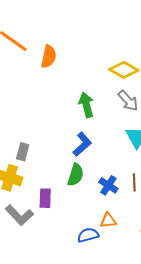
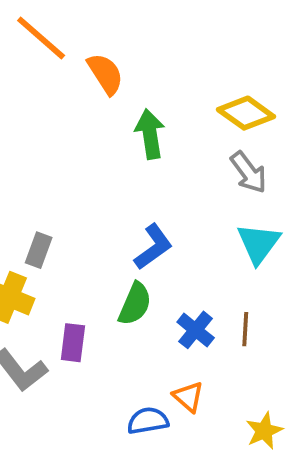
orange semicircle: (49, 57) -> (105, 74), turned -50
green arrow: (86, 105) -> (150, 134), moved
orange triangle: (108, 221) -> (188, 397), turned 42

